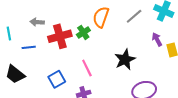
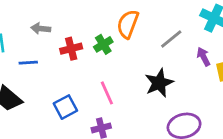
gray line: (134, 16) -> (171, 39), moved
red cross: (60, 36) -> (71, 49), size x0.7

